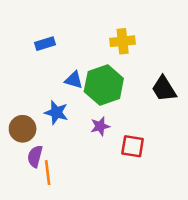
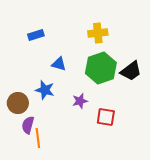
green hexagon: (104, 85) -> (101, 68), moved
black trapezoid: (164, 89) -> (131, 71), turned -95

